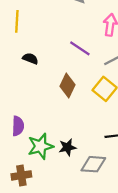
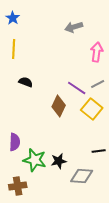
purple line: (80, 48) -> (77, 88), moved
green star: (40, 146) -> (35, 160), turned 30

